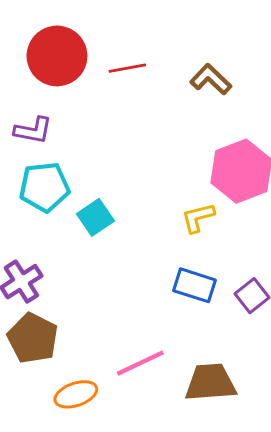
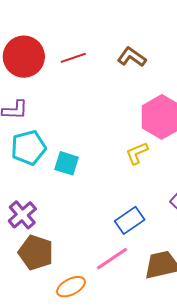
cyan square: (95, 217) -> (67, 163), turned -30
blue rectangle: (195, 285) -> (130, 220), moved, turned -44

